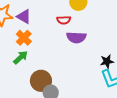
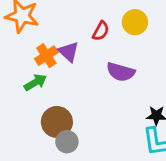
purple triangle: (24, 17) -> (68, 52), moved
red semicircle: (64, 20) -> (101, 31), moved, turned -72

